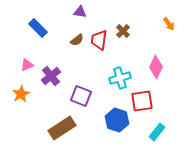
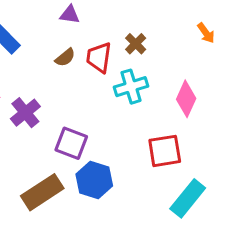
cyan cross: (120, 78) -> (131, 87), moved
blue hexagon: (117, 120) -> (94, 180), moved
cyan rectangle: (157, 132) -> (188, 198), size x1.4

